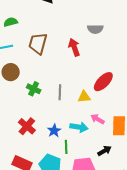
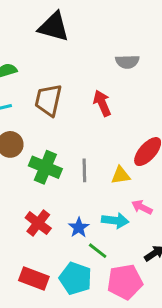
gray semicircle: (95, 29) -> (127, 62), moved
green cross: (34, 89) -> (45, 167), size x1.5
green line: (66, 147) -> (98, 251), turned -48

